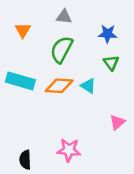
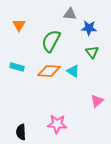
gray triangle: (64, 17) -> (70, 14), moved
cyan rectangle: (20, 81) -> (17, 67), size x0.6

